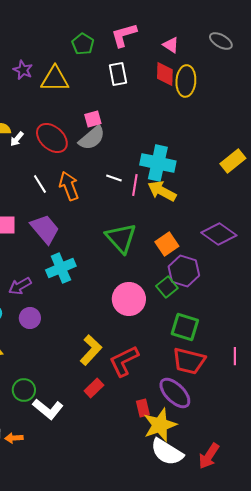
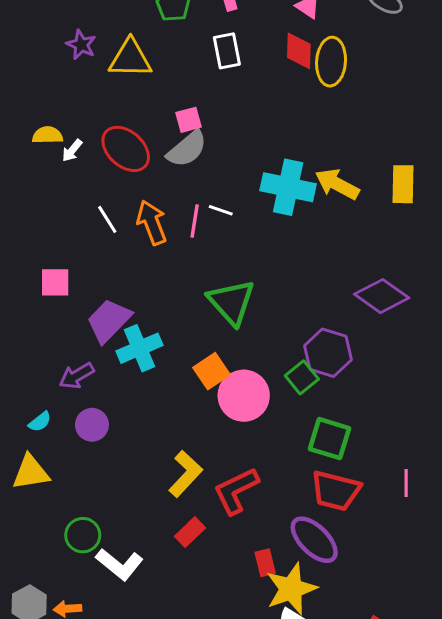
yellow rectangle: (233, 161) -> (403, 184), turned -50
pink line: (135, 185) -> (195, 221), moved
yellow arrow: (162, 191) -> (337, 184), moved
purple trapezoid: (45, 229) -> (109, 321), moved, turned -96
orange square: (167, 244) -> (211, 371), moved

